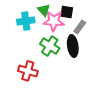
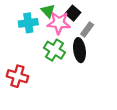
black square: (67, 12) -> (73, 13), turned 32
red cross: (28, 71) -> (17, 76), moved

